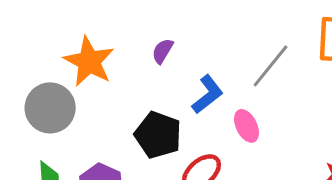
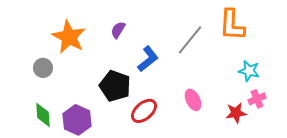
gray circle: (50, 108) -> (43, 68), size x0.6
pink ellipse: (246, 126) -> (193, 100), moved

